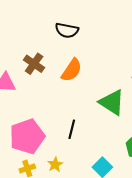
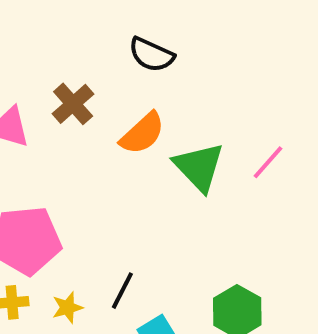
green triangle: (112, 102) -> (199, 167), moved
black line: (72, 129) -> (122, 291), moved

